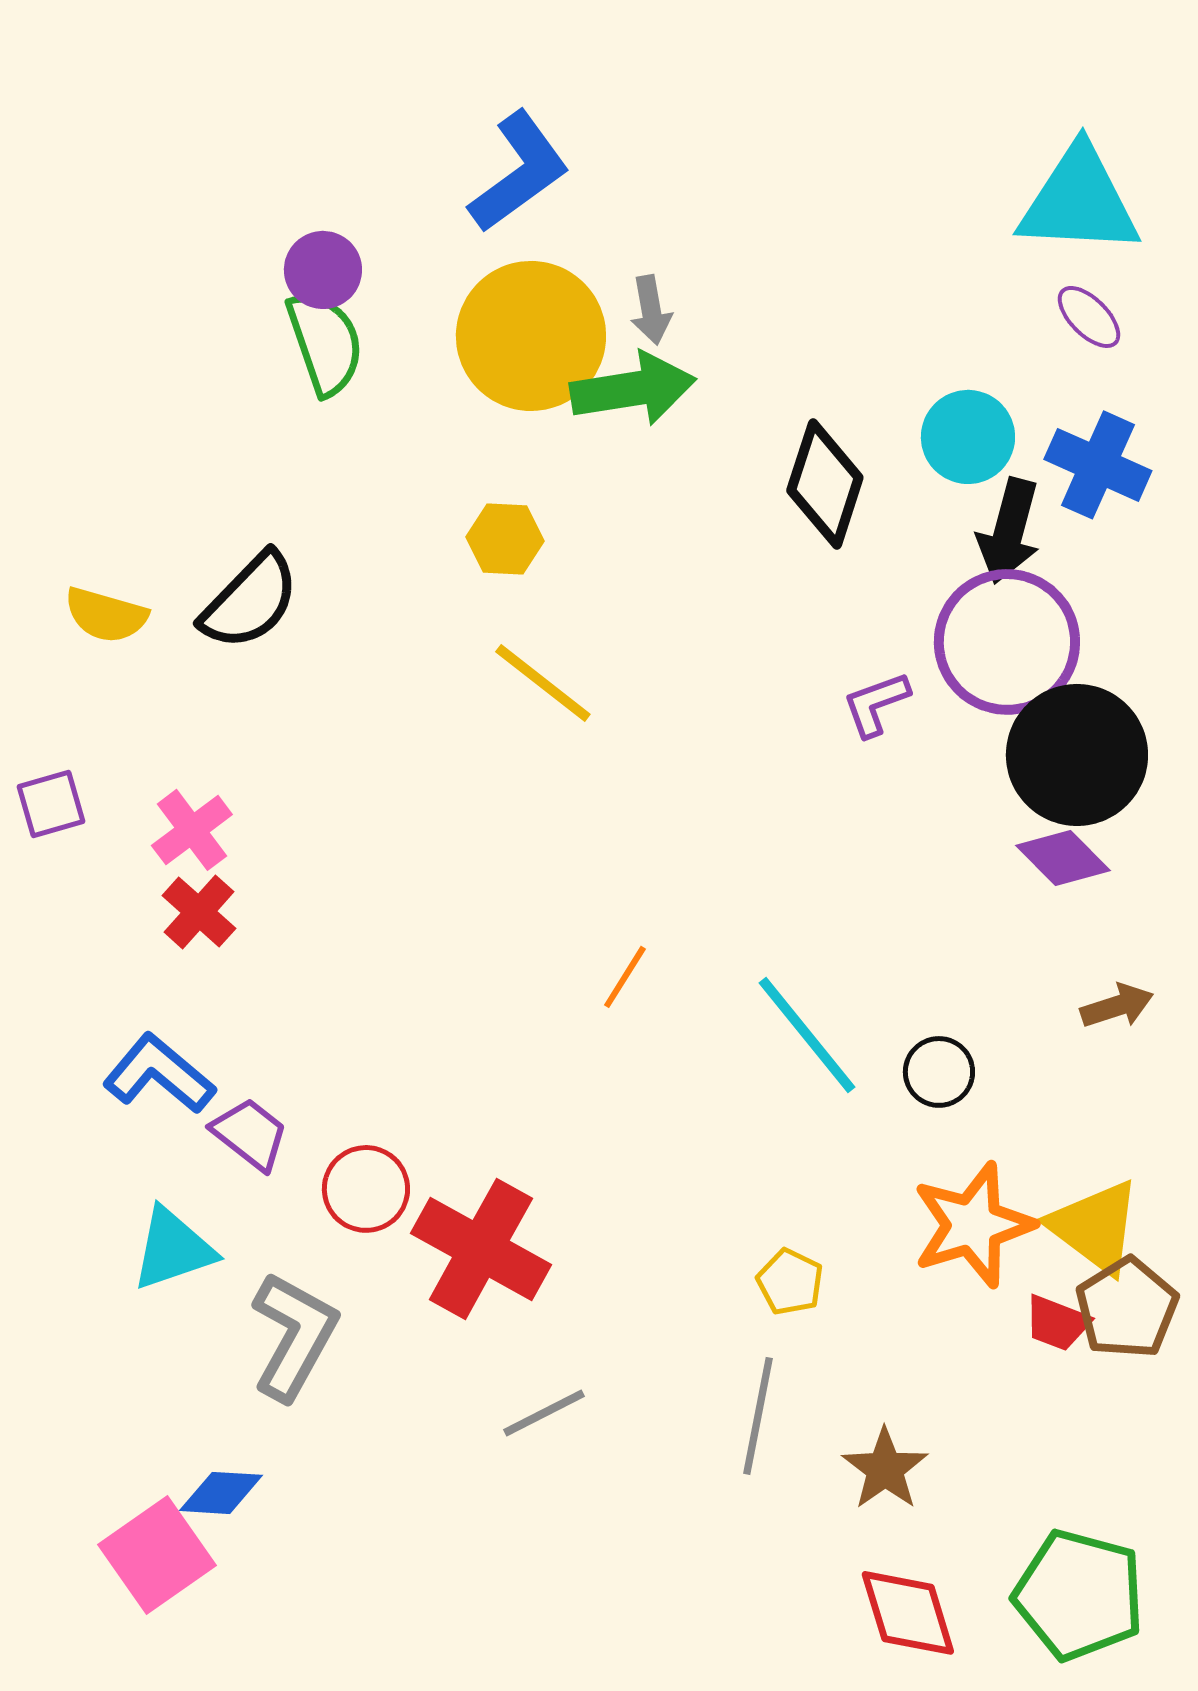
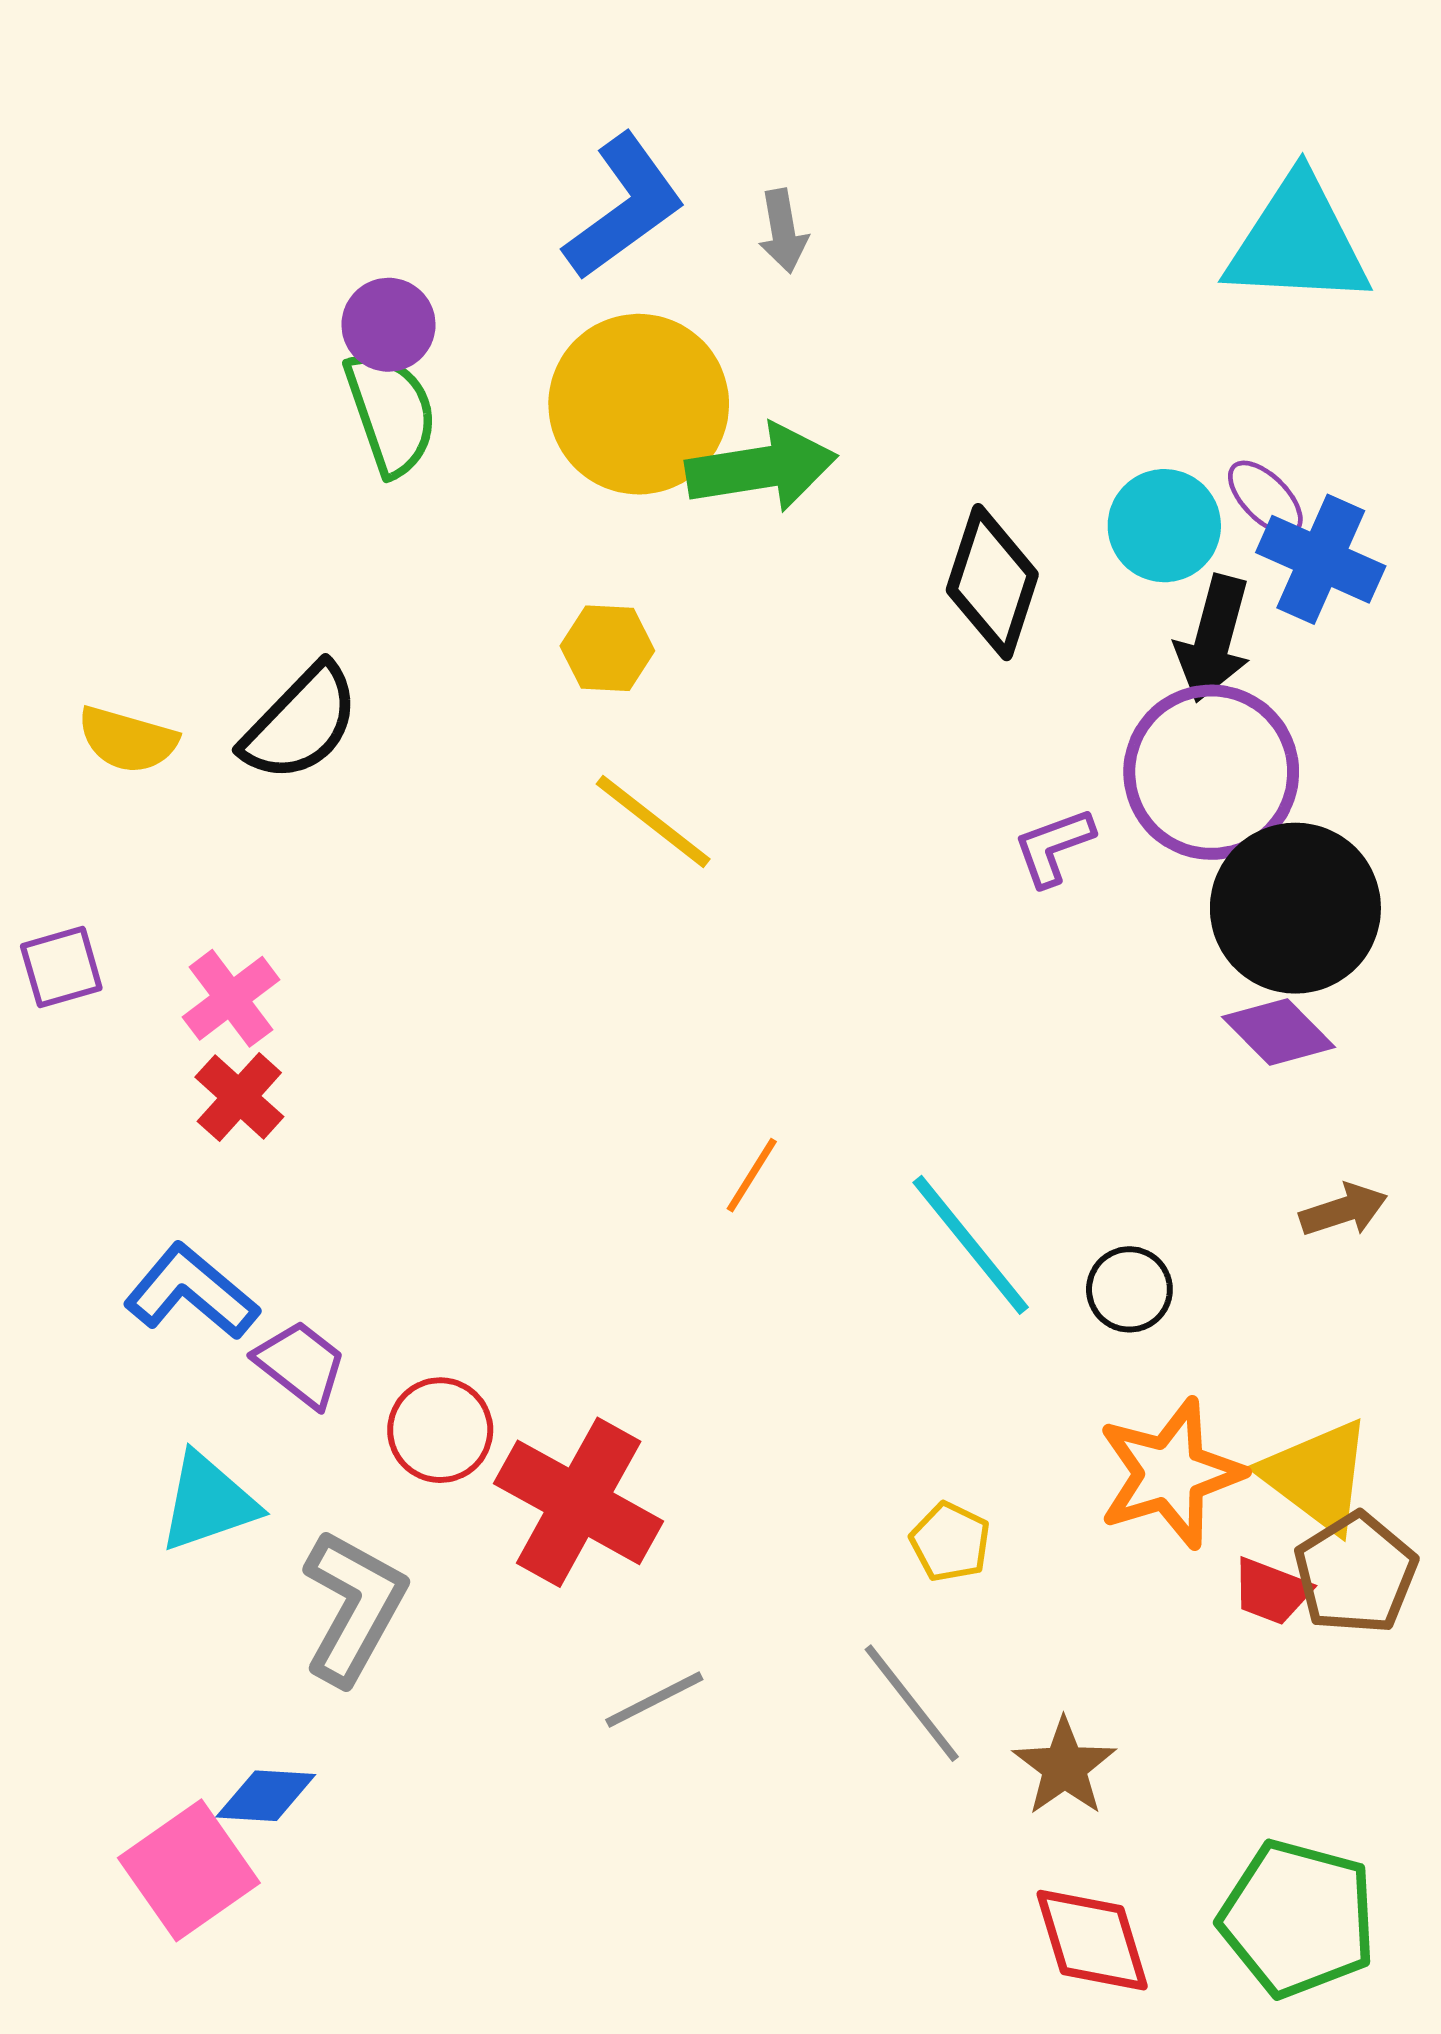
gray arrow: (651, 310) -> (783, 231), moved
purple ellipse: (1089, 317) -> (1265, 498), moved
gray line: (758, 1416) -> (912, 1703), turned -49

